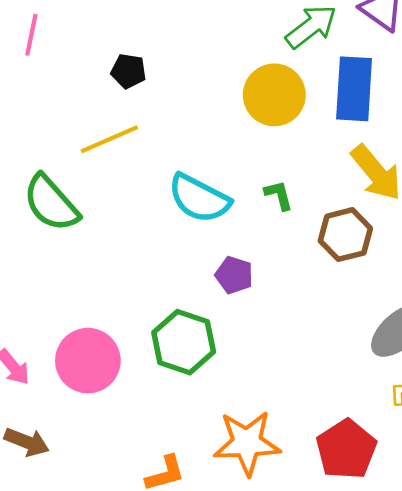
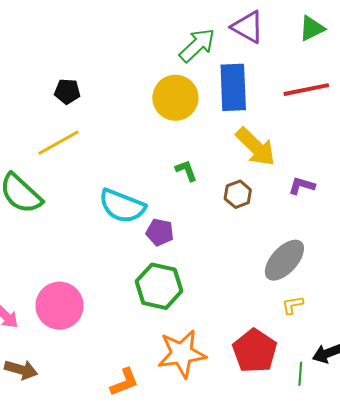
cyan semicircle: (199, 198) -> (122, 206), moved
brown hexagon: (345, 235) -> (238, 194), size x0.7
green hexagon: (184, 342) -> (159, 286), moved

